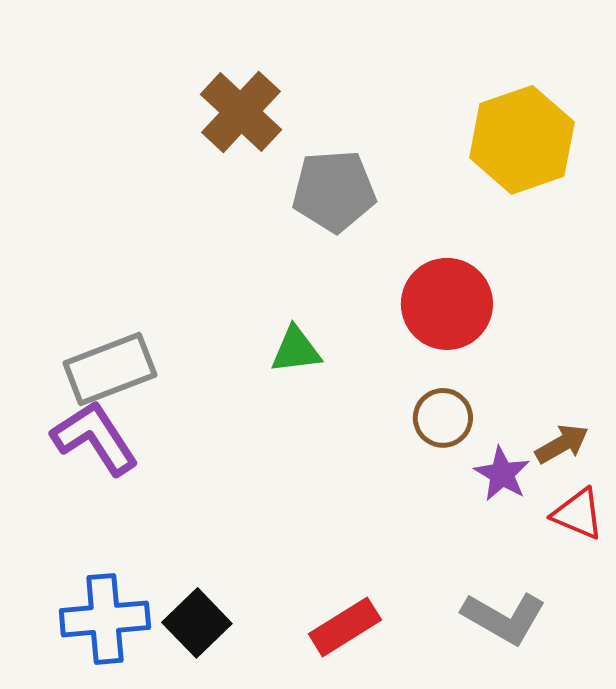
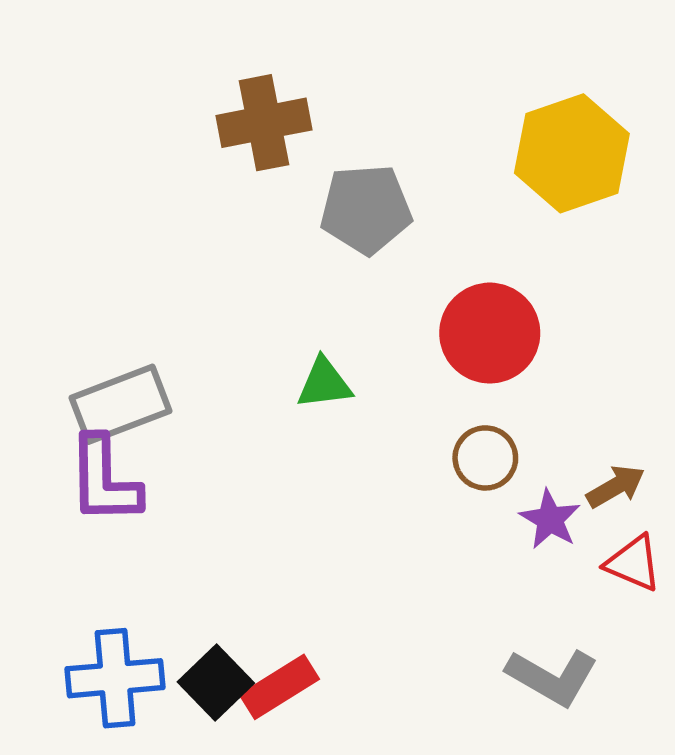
brown cross: (241, 112) -> (264, 123), turned 36
purple L-shape: (95, 438) -> (104, 480), turned -148
red rectangle: (345, 627) -> (279, 687), moved

